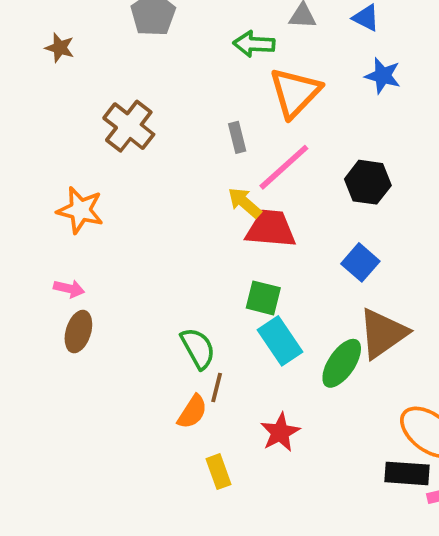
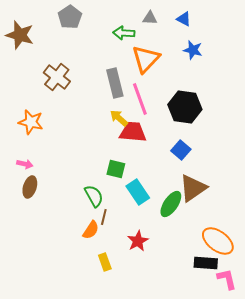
brown star: (60, 48) -> (20, 35), size x1.8
gray rectangle: (237, 137) -> (115, 83), size x1.8
pink line: (284, 167) -> (140, 99), turned -68
black hexagon: (368, 182) -> (185, 107), size x1.4
green square: (263, 298) -> (116, 169), moved

